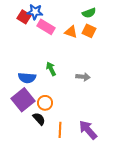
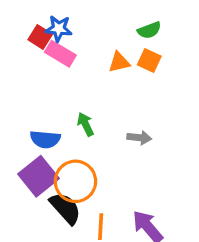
pink rectangle: (46, 27) -> (60, 54), moved
orange triangle: (71, 32) -> (119, 62), turned -32
orange circle: (45, 103) -> (75, 181), size x1.6
black semicircle: (39, 119) -> (65, 208), size x1.5

